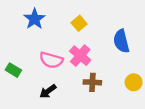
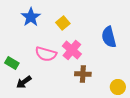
yellow square: (79, 23) -> (63, 23), moved
yellow circle: (134, 82) -> (118, 87), moved
black arrow: (48, 91) -> (24, 82), moved

